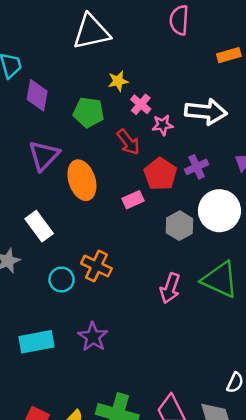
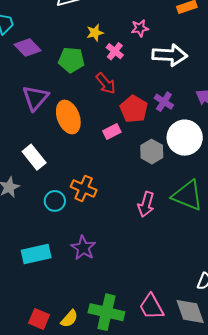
purple diamond: (37, 95) -> (28, 47), turned -52
pink star: (163, 125) -> (140, 28), moved
purple cross: (197, 167) -> (164, 102), turned -30

